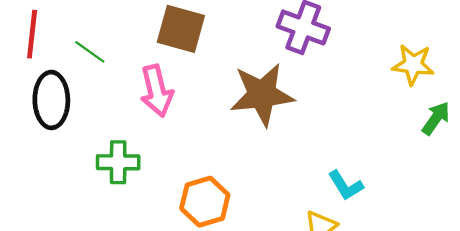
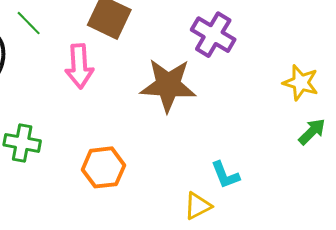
green cross: (118, 162) -> (22, 143), moved

